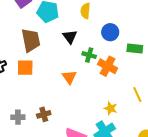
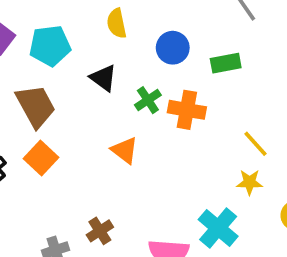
green cross: (89, 55) -> (148, 100), turned -32
orange square: (25, 68) -> (41, 158), turned -30
yellow star: (111, 108) -> (250, 182), moved

